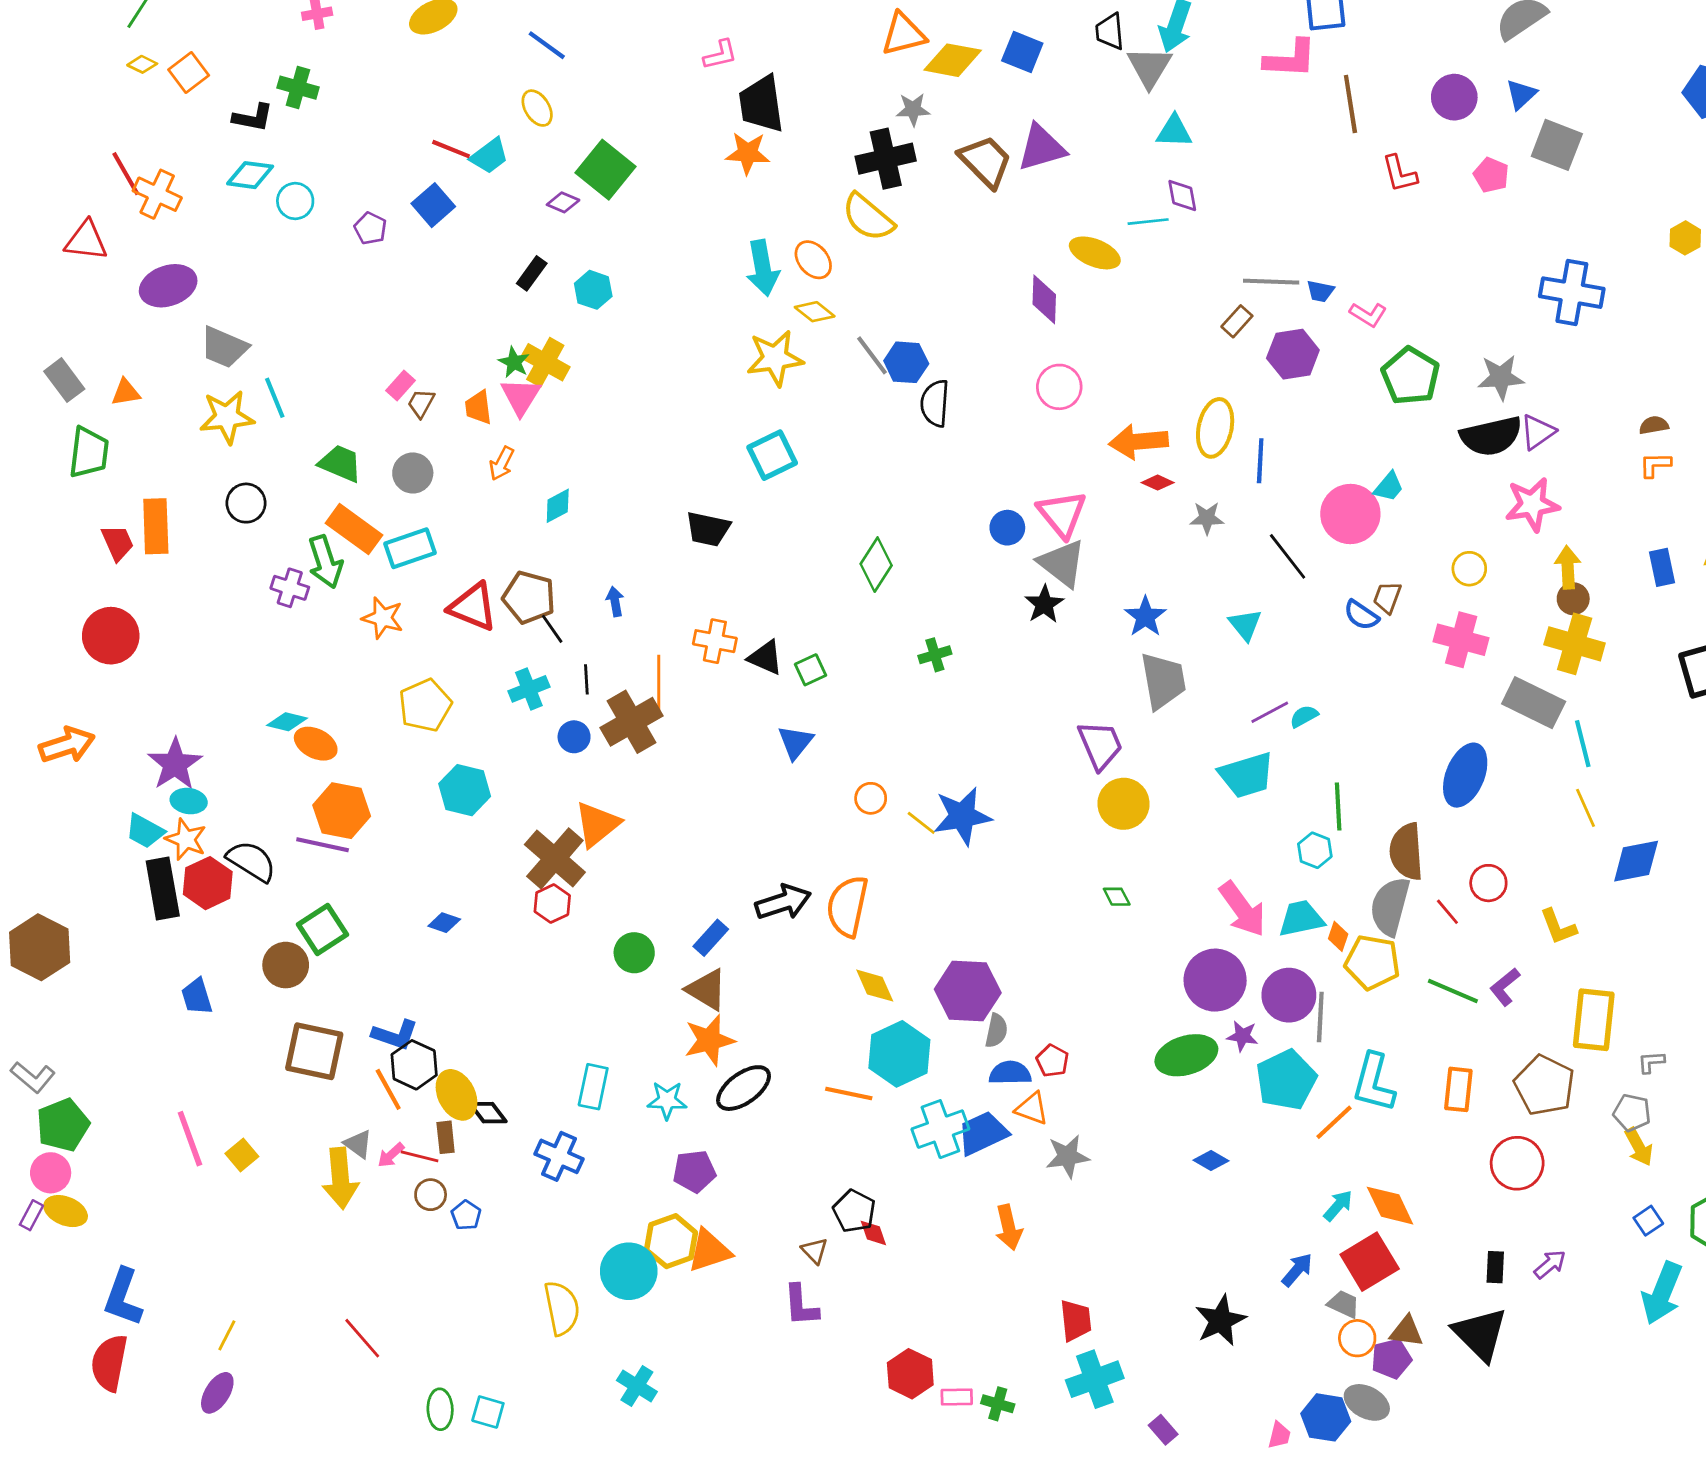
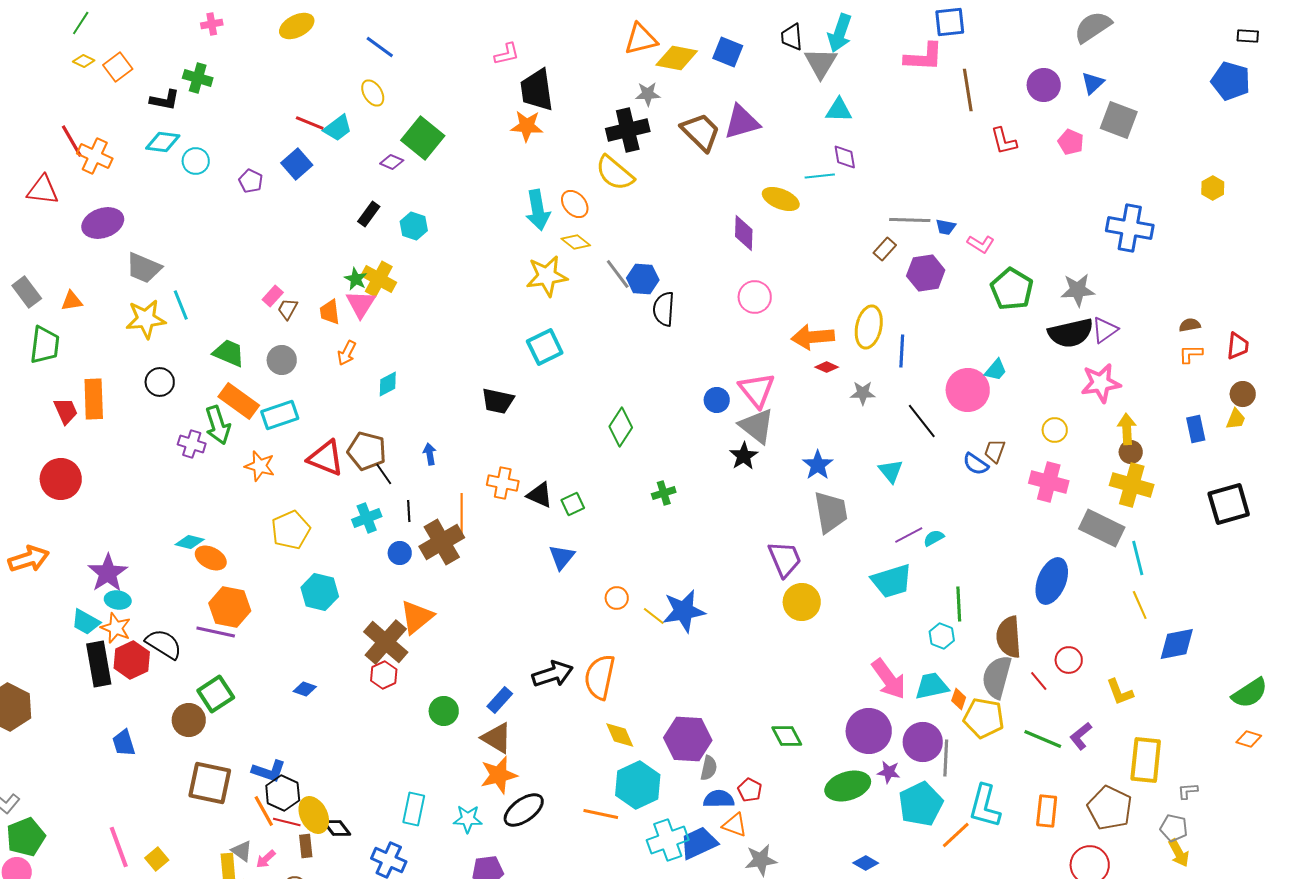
green diamond: (1117, 897) -> (787, 736), moved, size x1.5
red line: (420, 1156) -> (287, 822), moved

